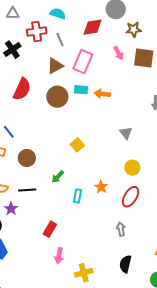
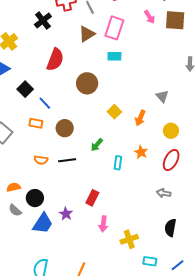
orange arrow: (102, 94) -> (140, 118), moved, turned -70
brown circle: (57, 97) -> (87, 83), moved
purple star: (11, 209) -> (66, 214), moved
gray arrow: (121, 229) -> (164, 193), turned -64

